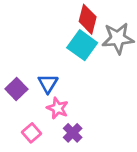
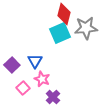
cyan square: (82, 45) -> (60, 33), turned 30
pink square: (32, 133) -> (23, 88), moved

